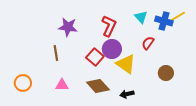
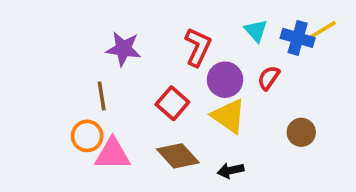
purple circle: (112, 49) -> (225, 80), moved
orange circle: (23, 83) -> (87, 136), moved
pink triangle: (62, 85) -> (113, 154), size x1.5

